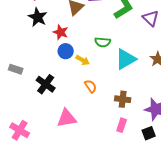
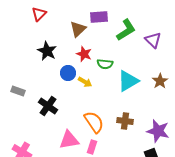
black star: (38, 17) -> (47, 51), moved
red star: (61, 32) -> (84, 54), moved
orange semicircle: (91, 86) -> (94, 122), moved, size x1.6
pink rectangle: (122, 125) -> (92, 147), moved

